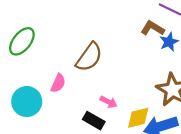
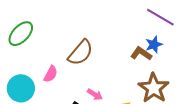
brown L-shape: (152, 28) -> (141, 54), moved

